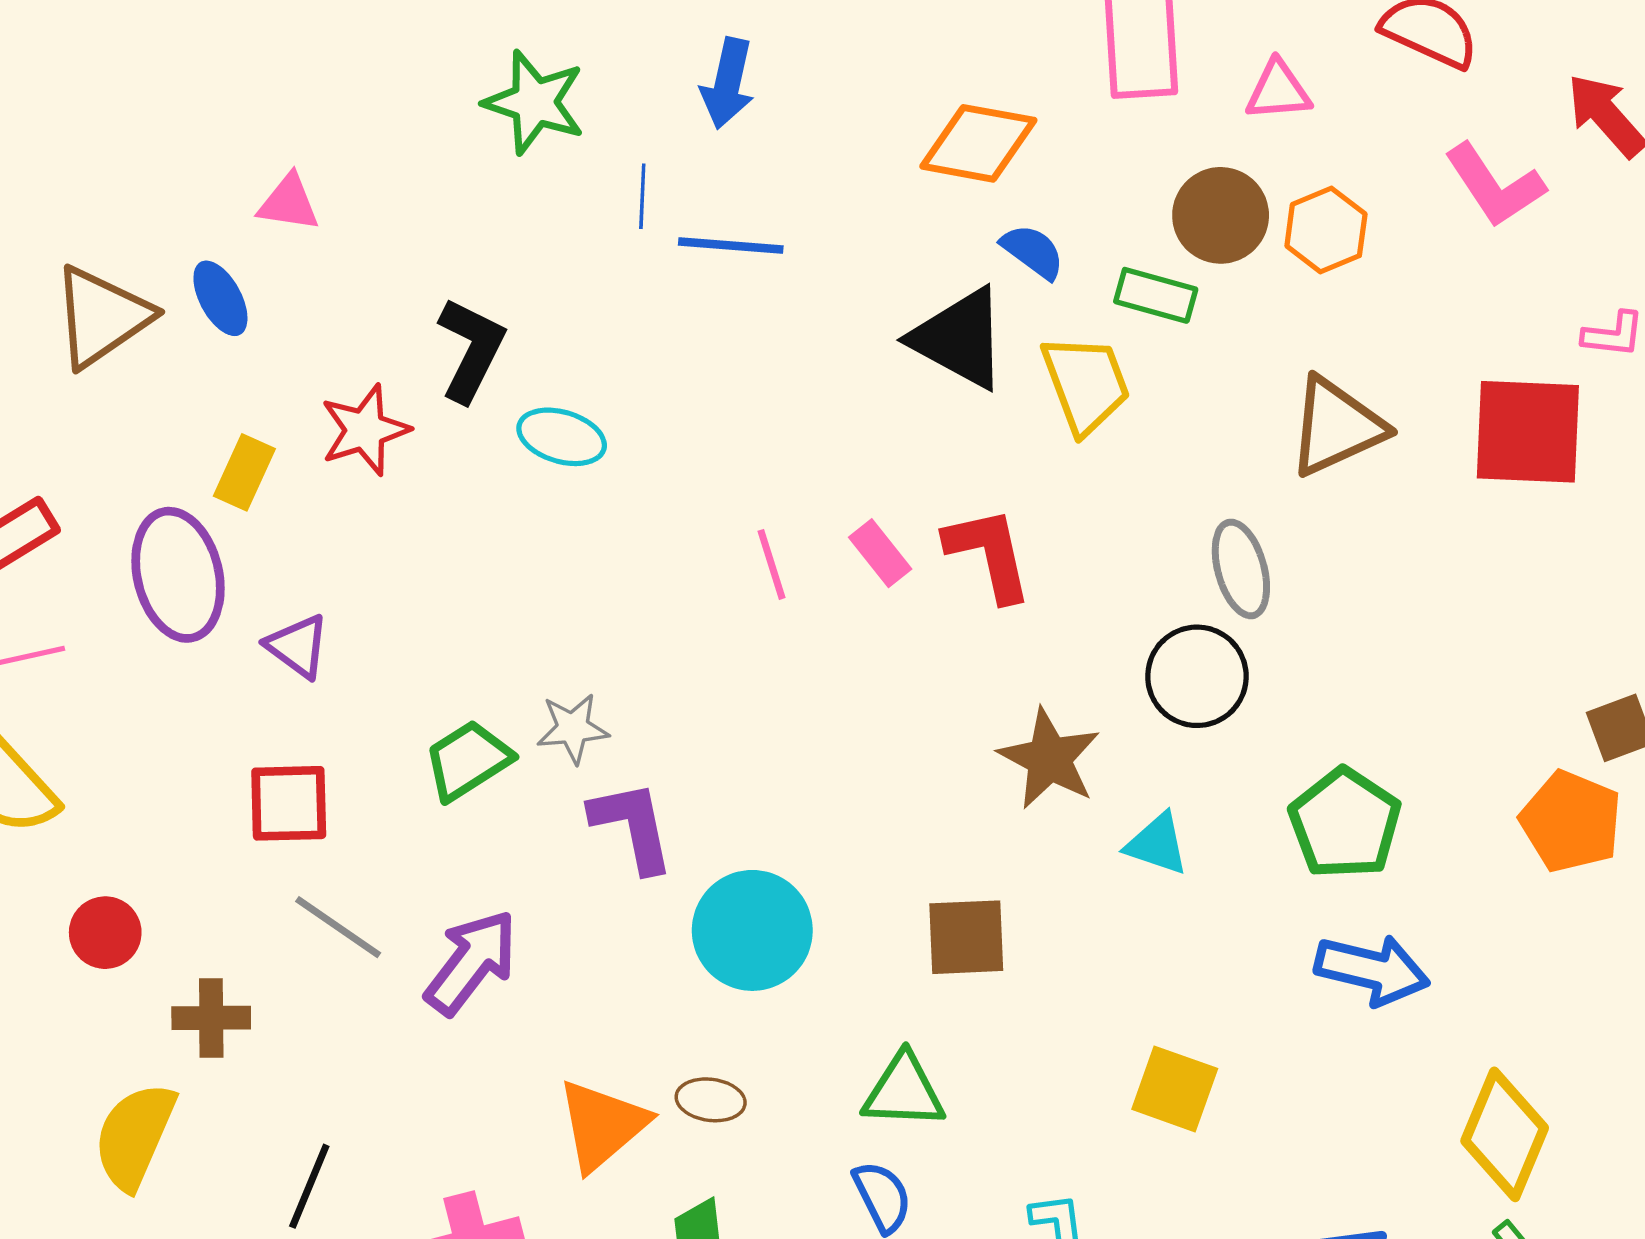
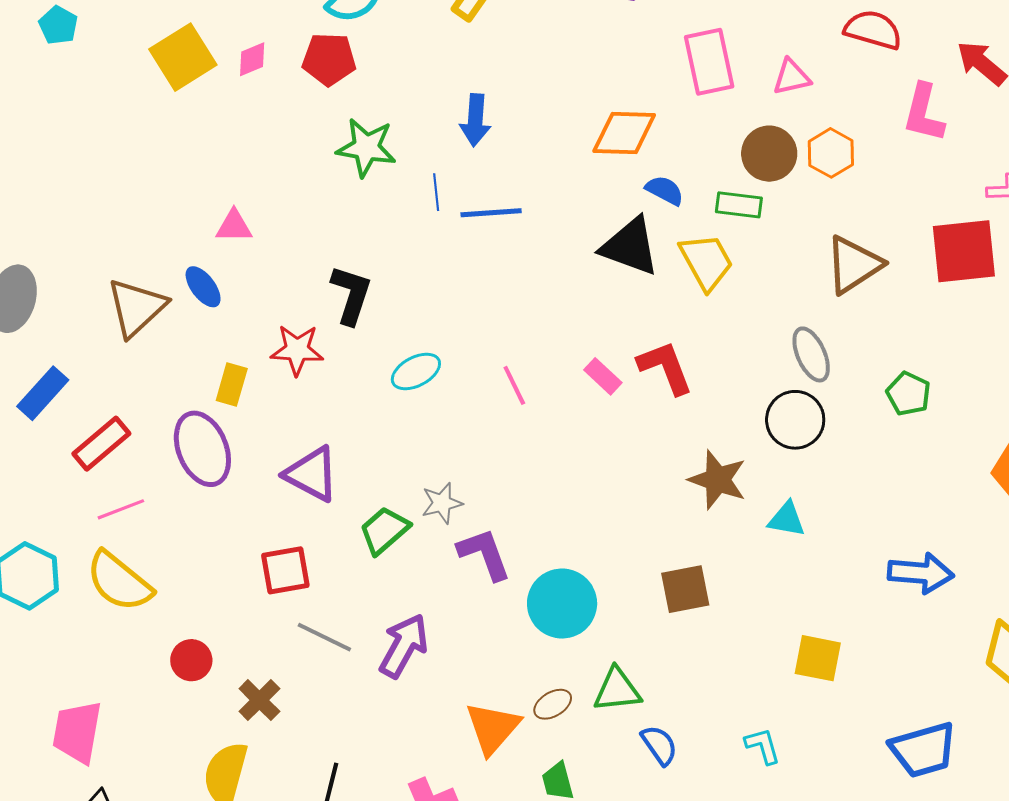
pink L-shape: (1495, 185) -> (924, 113), turned 56
red star: (365, 430) -> (297, 350), turned 30
cyan ellipse: (562, 437) -> (416, 372), moved, turned -36
pink line: (772, 564) -> (514, 385), moved
purple triangle: (298, 646) -> (312, 474), moved, size x1.5
green pentagon: (1345, 823) -> (908, 394), moved, size x0.7
brown cross: (211, 1018) -> (259, 700), turned -36
green triangle: (904, 1091) -> (617, 690), moved
brown ellipse: (711, 1100) -> (553, 704), turned -30

